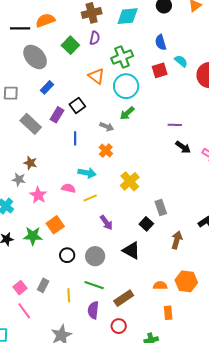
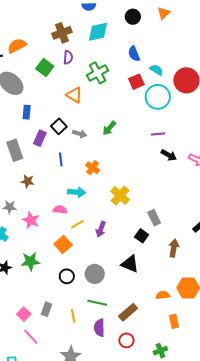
cyan circle: (126, 86) -> (158, 97), moved
blue rectangle: (47, 87) -> (27, 112), turned -32
gray rectangle: (31, 124) -> (15, 150), turned 35
gray arrow: (107, 127) -> (80, 134), moved
brown star: (30, 163) -> (28, 181), moved
yellow line: (90, 198) -> (77, 224), moved
purple arrow: (106, 223) -> (101, 229), moved, turned 63
orange square: (55, 225) -> (63, 245), moved

